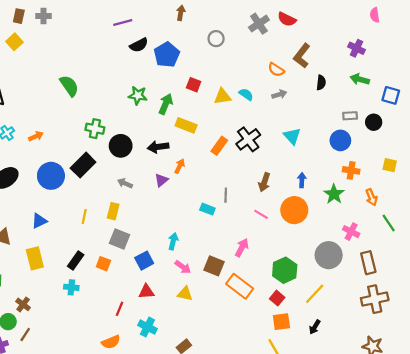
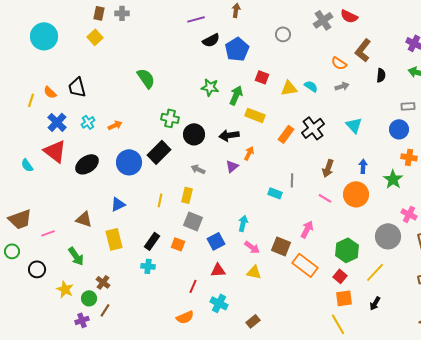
brown arrow: (181, 13) -> (236, 10), moved

